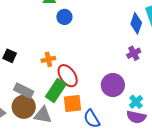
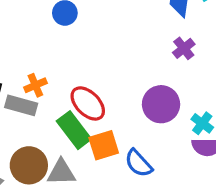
orange cross: (48, 59) -> (35, 85), moved
green rectangle: (56, 90) -> (74, 130), turned -60
gray rectangle: (24, 91) -> (21, 105), moved

